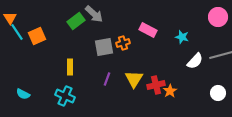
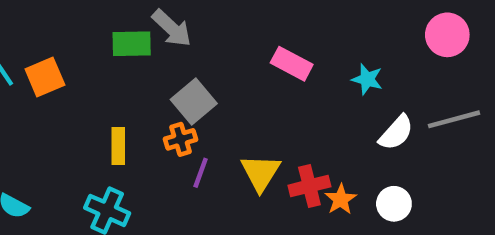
green rectangle: (76, 21) -> (132, 44), turned 36
orange cross: (123, 43) -> (181, 139), moved
gray square: (104, 47) -> (194, 102), turned -30
white circle: (218, 93) -> (394, 204), moved

